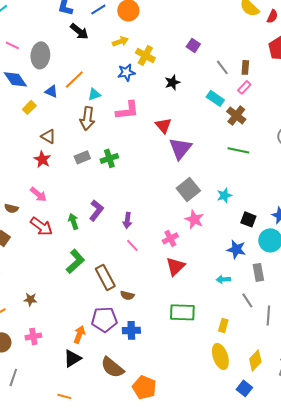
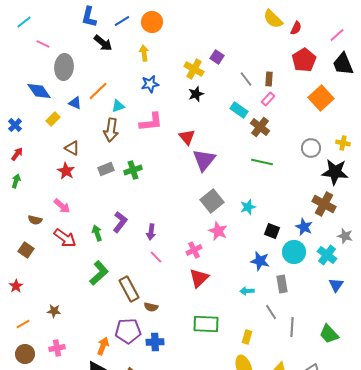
yellow arrow: (120, 41) -> (144, 53), turned -77
pink line: (12, 45) -> (43, 44), moved
yellow cross: (145, 55) -> (194, 69), moved

